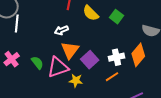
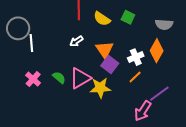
orange triangle: (70, 50) -> (105, 50), moved
yellow star: (76, 81) -> (100, 88), size x1.5

